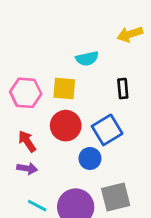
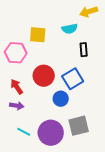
cyan semicircle: (87, 59) -> (70, 29), moved
yellow square: (64, 89) -> (38, 35), moved

